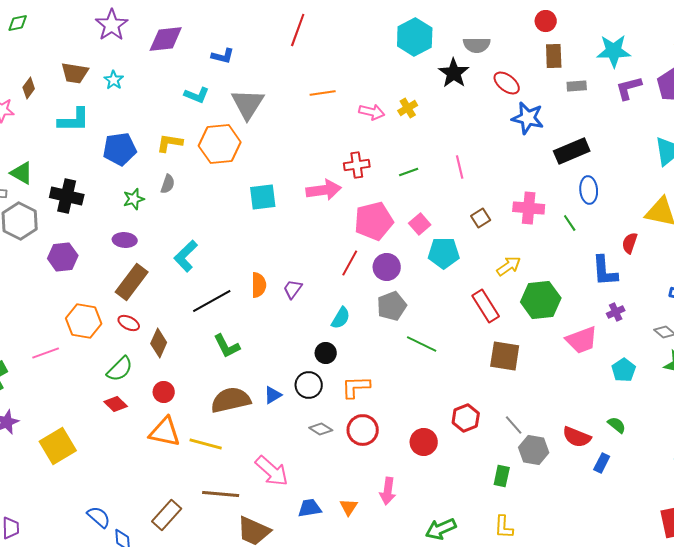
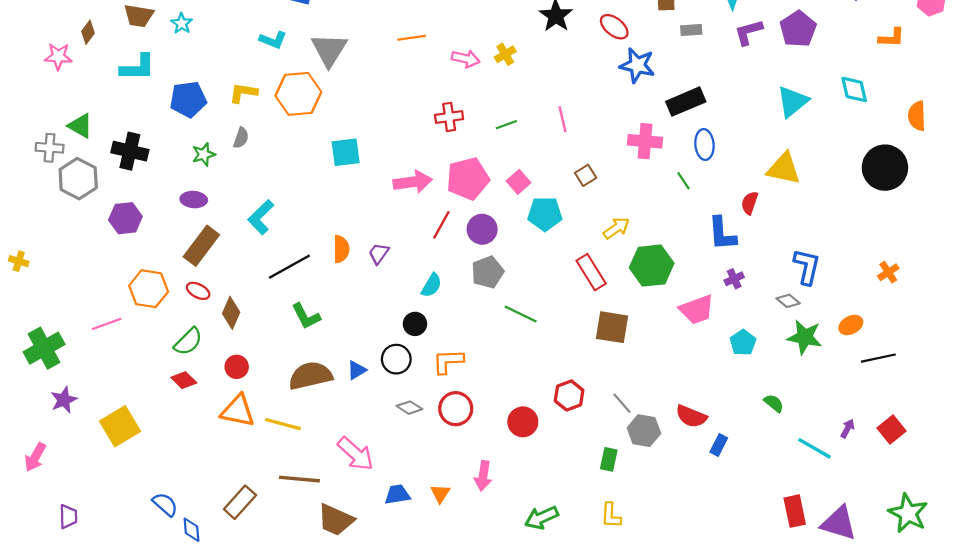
pink arrow: (324, 190) -> (413, 182), moved
pink cross: (529, 208) -> (645, 141), moved
green semicircle: (617, 425) -> (774, 403), moved

